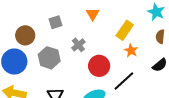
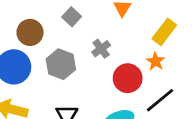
gray square: (55, 22) -> (72, 17), turned -32
orange star: (131, 50) -> (156, 61), moved

